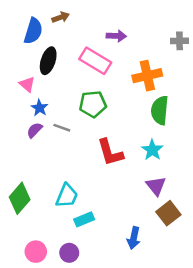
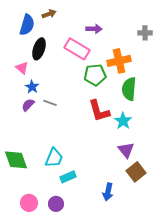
green pentagon: (93, 104) -> (95, 75), moved
red L-shape: (110, 152) -> (99, 111), moved
green diamond: (20, 198) -> (16, 160), turned -60

